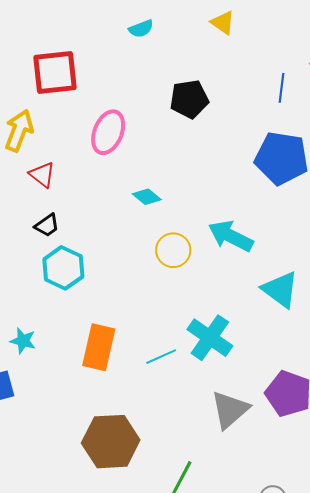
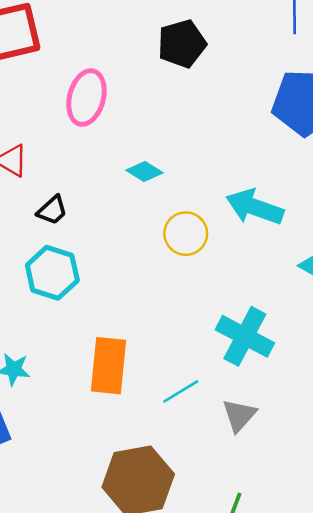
black trapezoid: (47, 225) -> (52, 210), moved
cyan line: (161, 357) -> (181, 391), moved
gray triangle: (230, 410) -> (239, 415), moved, size x0.7

